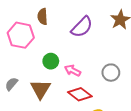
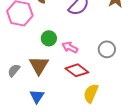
gray semicircle: (11, 84) -> (14, 70), moved

